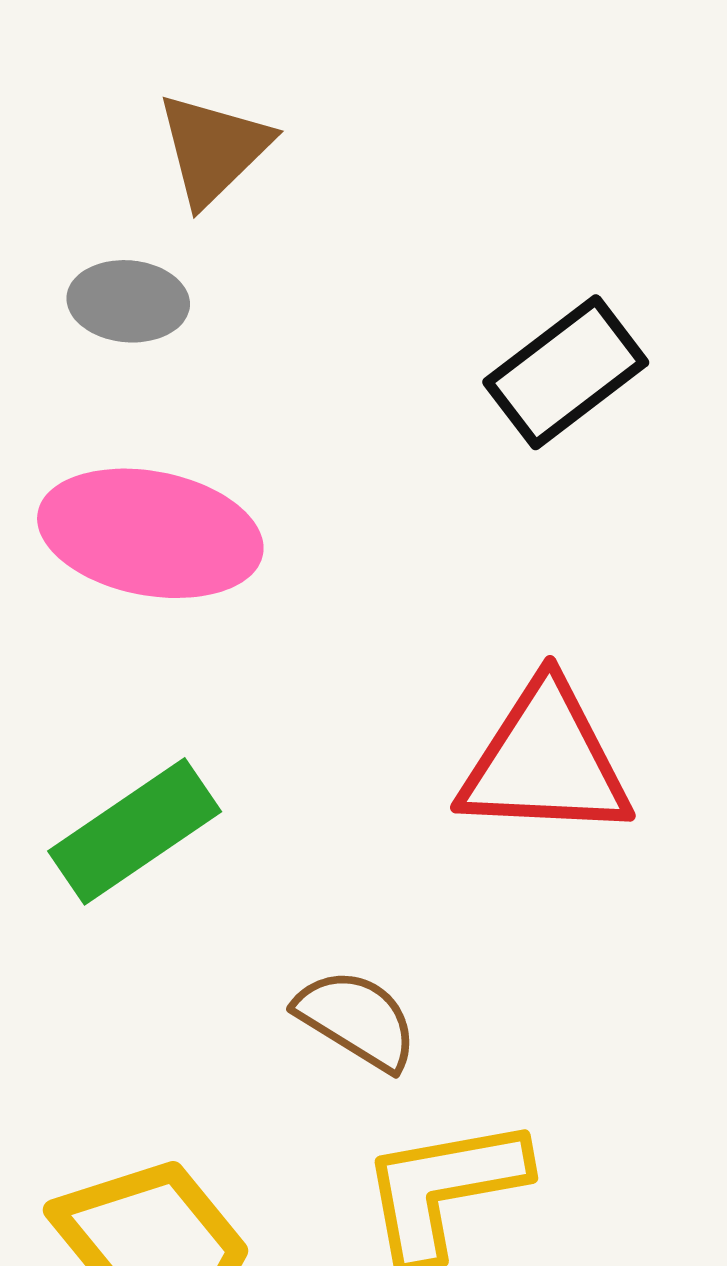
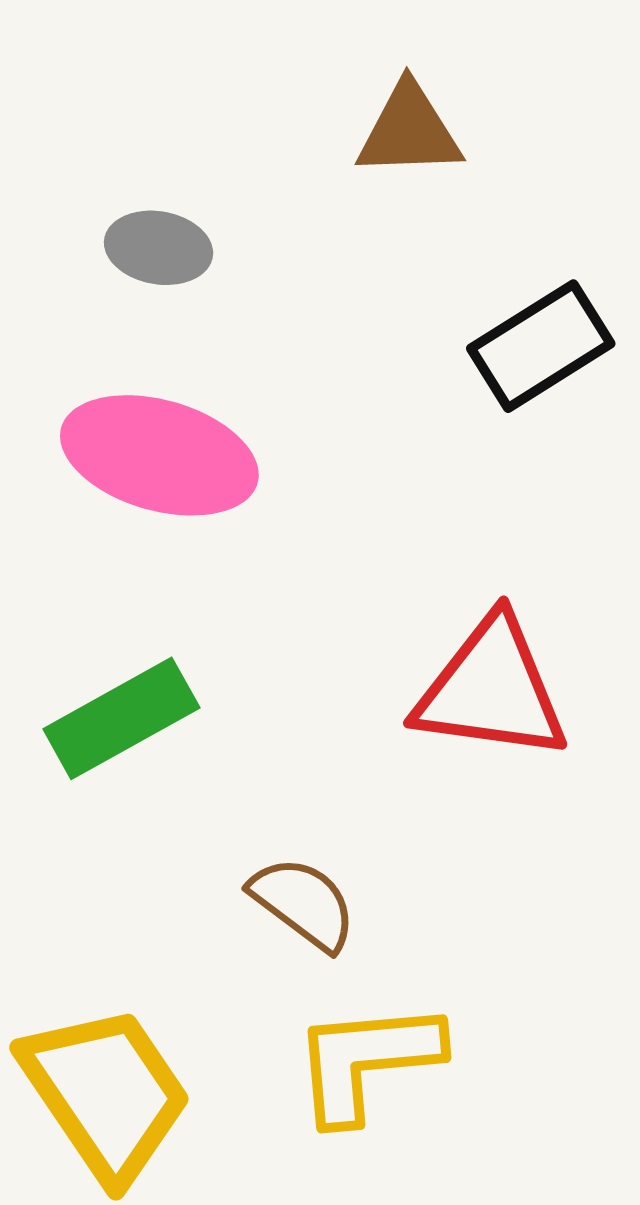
brown triangle: (213, 149) -> (409, 131), moved, turned 37

